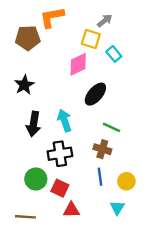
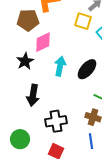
pink diamond: (78, 64) -> (43, 42), moved
cyan arrow: (64, 120) -> (60, 66), moved, turned 30
green circle: (36, 179) -> (20, 139), moved

